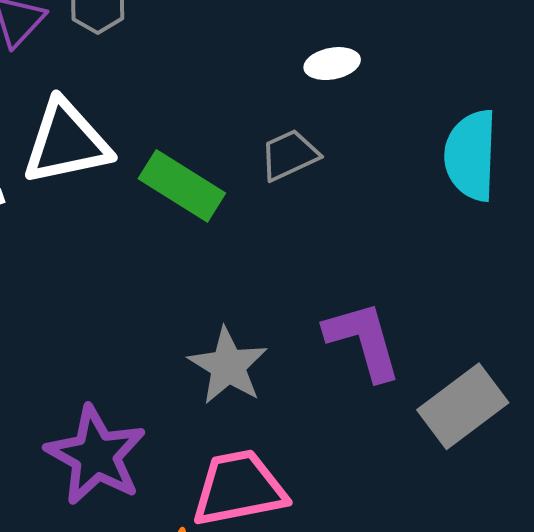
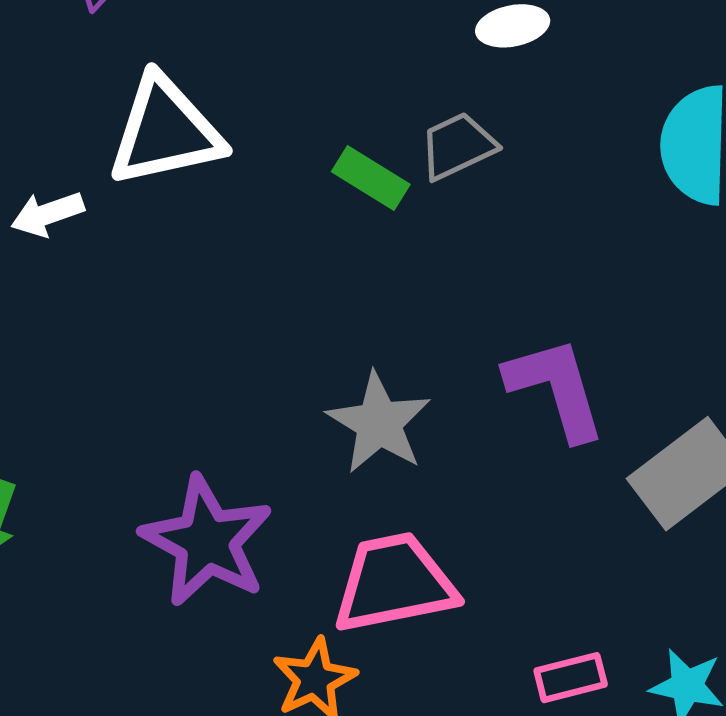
green rectangle: (182, 186) -> (371, 178), moved, size x0.7

